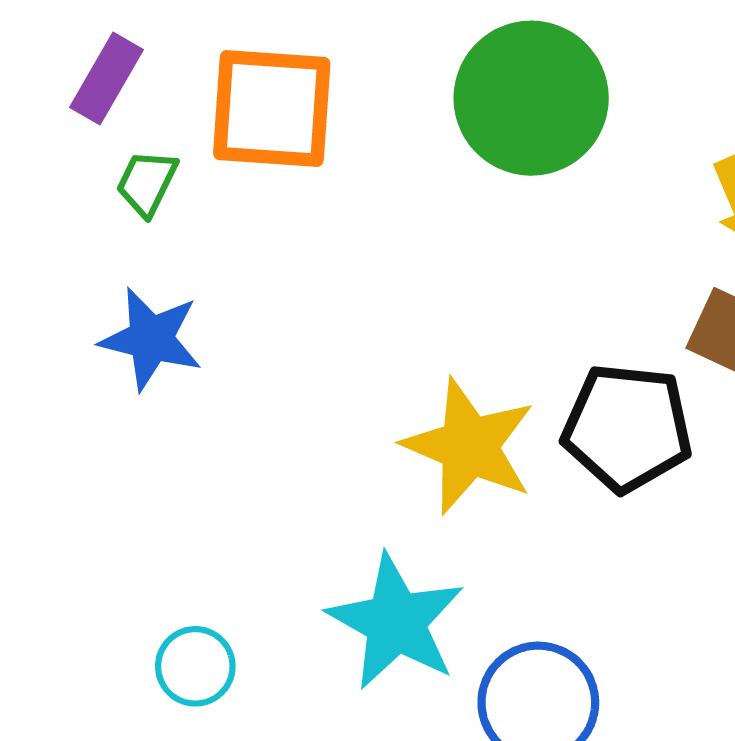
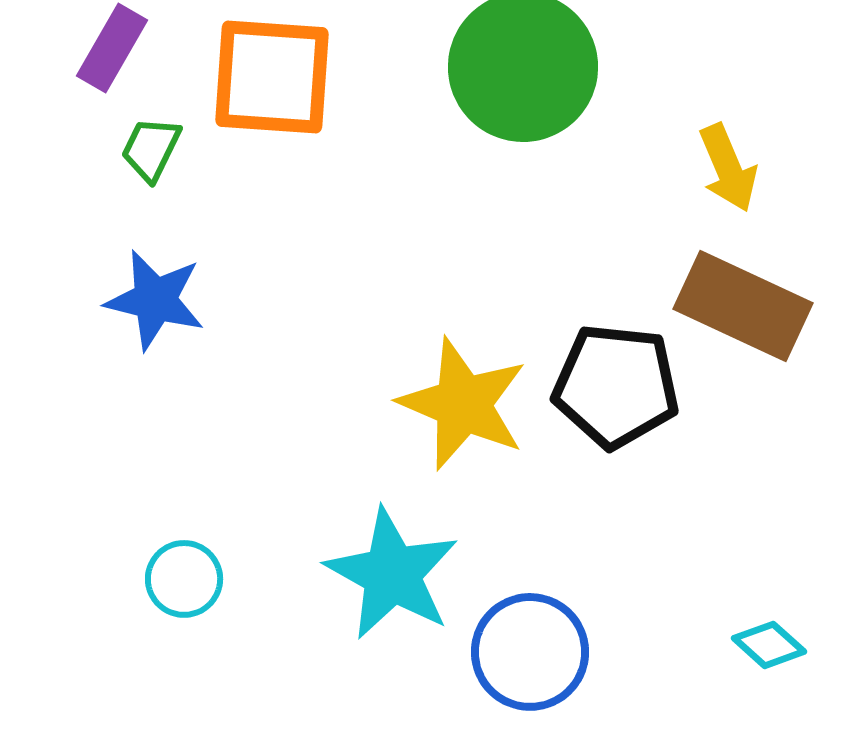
cyan circle: (195, 666) -> (184, 579), moved

